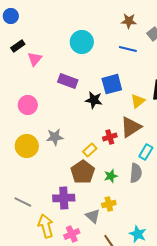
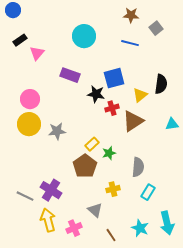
red cross: (110, 137) -> (112, 108), moved
yellow circle: (27, 146) -> (29, 124), moved
cyan rectangle: (146, 152) -> (148, 192), moved
green star: (111, 176) -> (109, 153), moved
purple cross: (64, 198) -> (51, 190), moved, turned 35
yellow cross: (109, 204) -> (113, 189), moved

